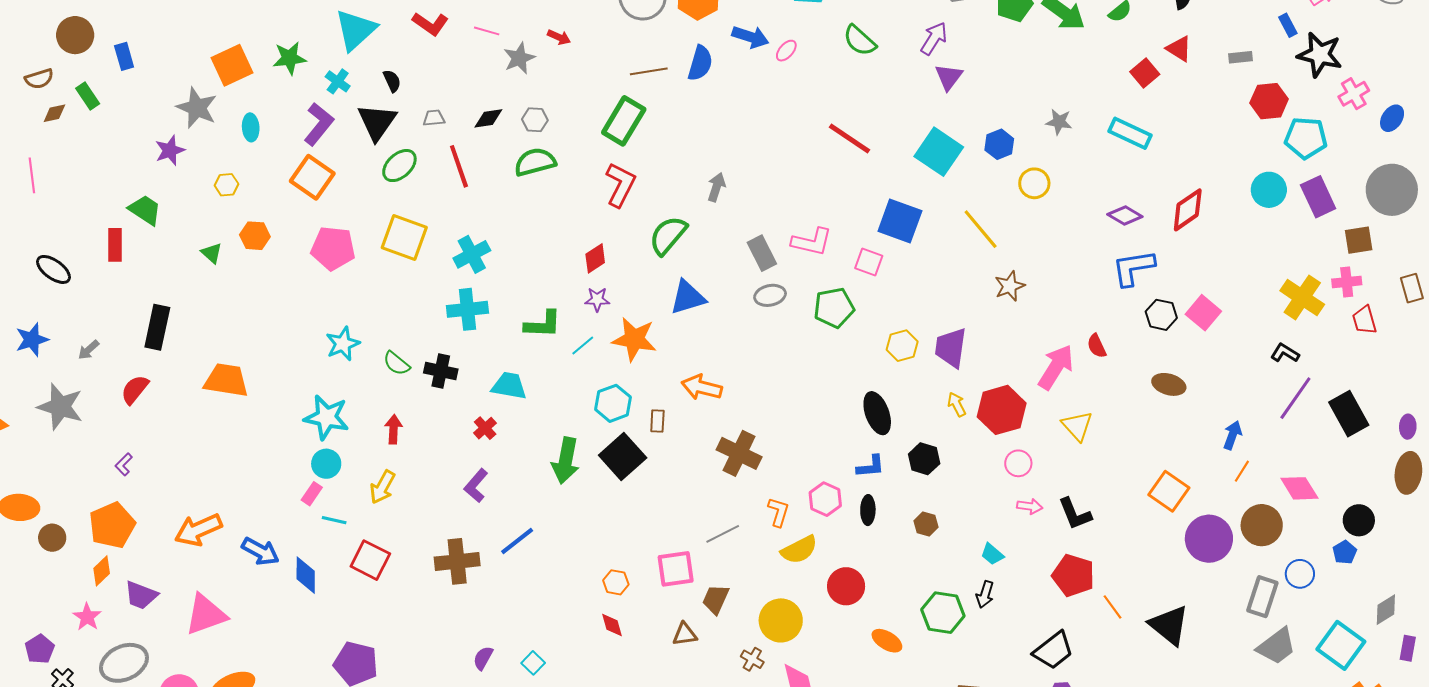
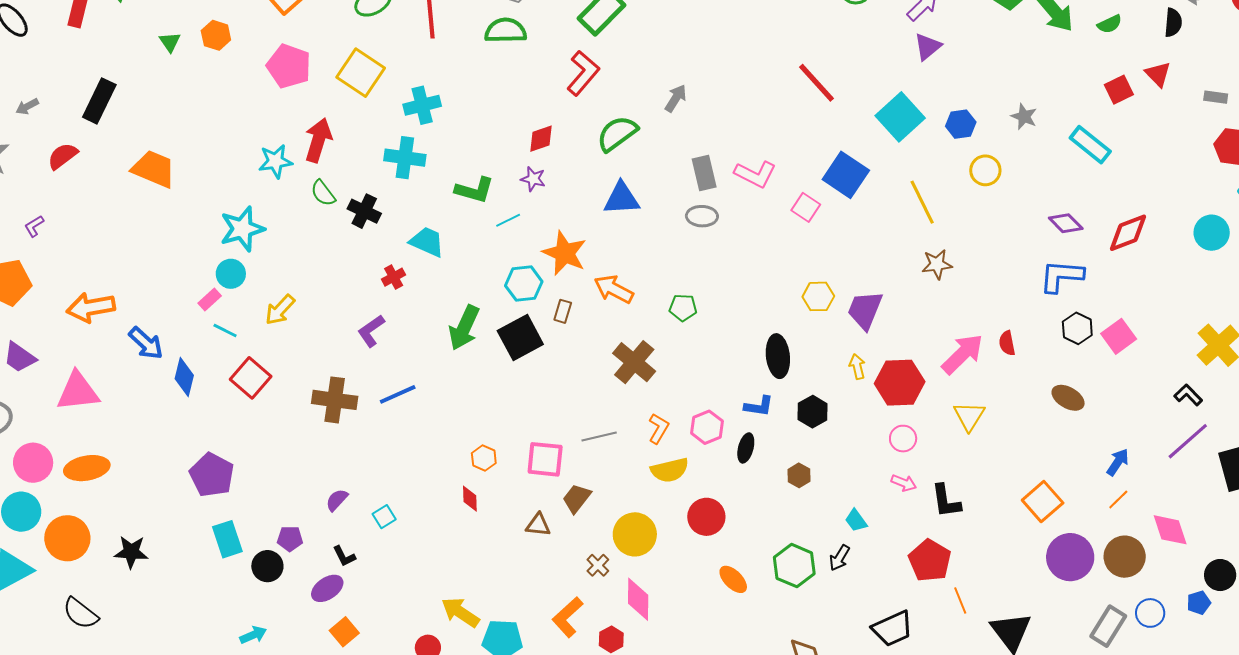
green pentagon: (834, 308) -> (683, 308), moved, size x0.7
orange star: (634, 339) -> (565, 253), moved
cyan star: (327, 417) -> (242, 229), turned 30
red arrow: (394, 429) -> (318, 140), moved, size x1.5

